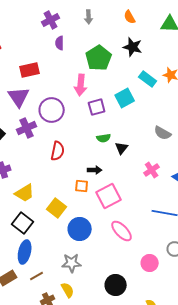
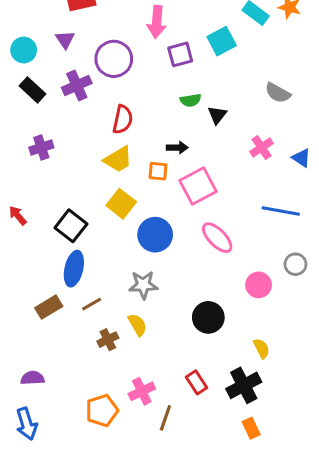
purple triangle: (19, 97) -> (65, 40), size x0.6
yellow trapezoid: (25, 193) -> (118, 159), moved

